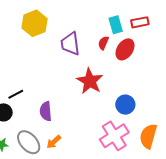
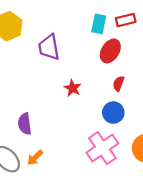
cyan rectangle: (116, 25) -> (99, 24), turned 30
red semicircle: (103, 43) -> (118, 84), moved
red star: (90, 81) -> (73, 88), size x0.6

